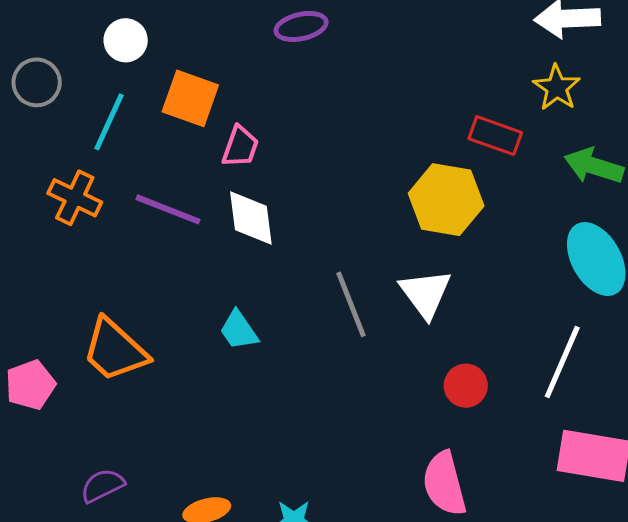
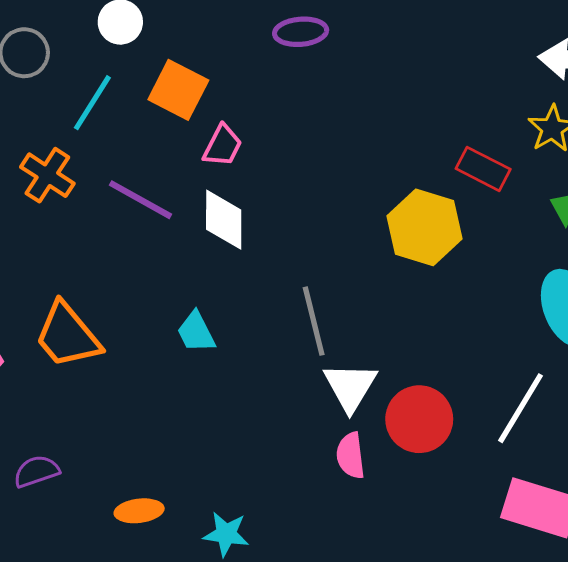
white triangle: (425, 294) -> (350, 387), moved
red circle: (466, 386) -> (419, 419), size x1.5
pink semicircle: (444, 484) -> (351, 455), moved, size x0.7

